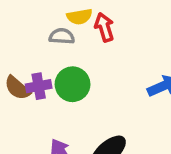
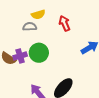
red arrow: (104, 27) -> (65, 23), moved

